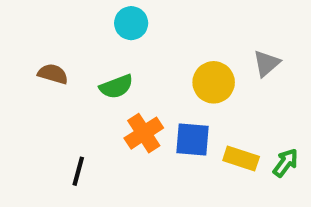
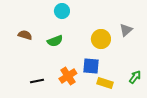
orange cross: (144, 133) -> (68, 76), moved
yellow rectangle: (241, 158) -> (105, 83), moved
black line: (78, 171) -> (37, 81), turned 64

